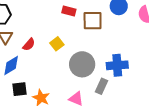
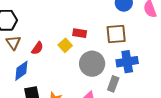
red rectangle: (69, 11) -> (80, 33), moved
brown square: (93, 21) -> (116, 34), moved

